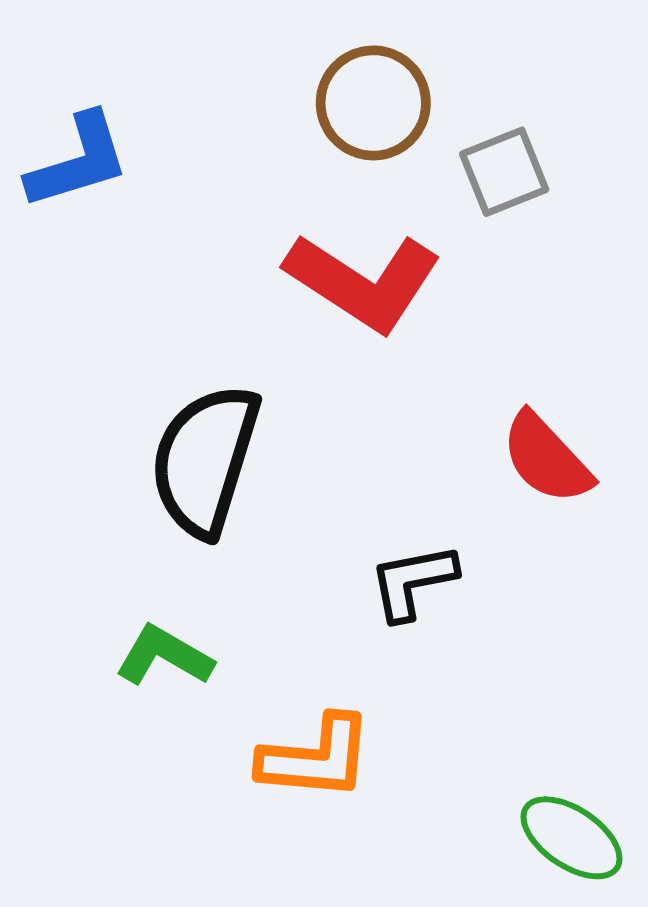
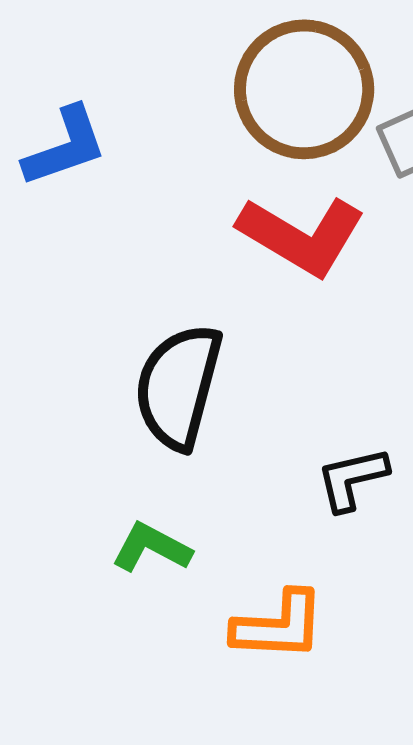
brown circle: (373, 103) -> (304, 89), size x1.5

